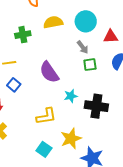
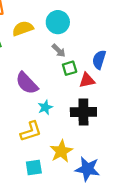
red triangle: (111, 36) -> (87, 80), moved
cyan star: (71, 96) -> (45, 107), moved
cyan square: (44, 149) -> (34, 167), turned -35

